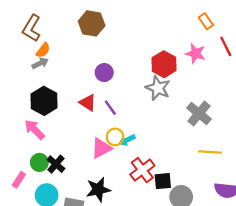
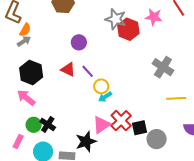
gray star: (158, 88) -> (116, 19), moved
yellow circle: (115, 137) -> (101, 86), moved
pink triangle: (101, 148) -> (101, 125), moved

